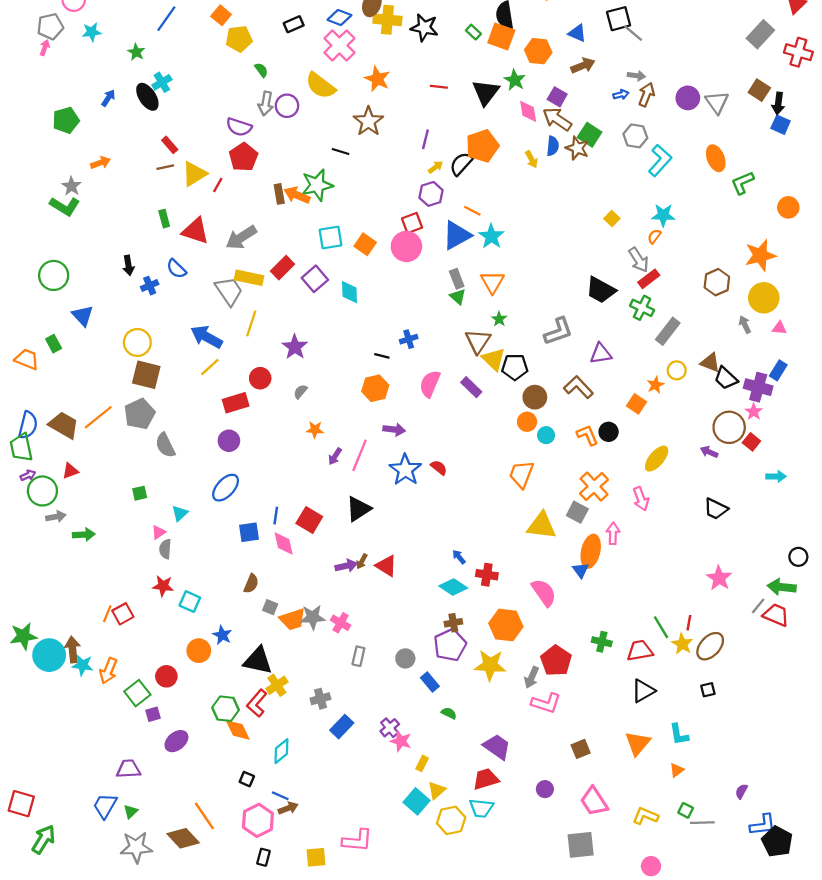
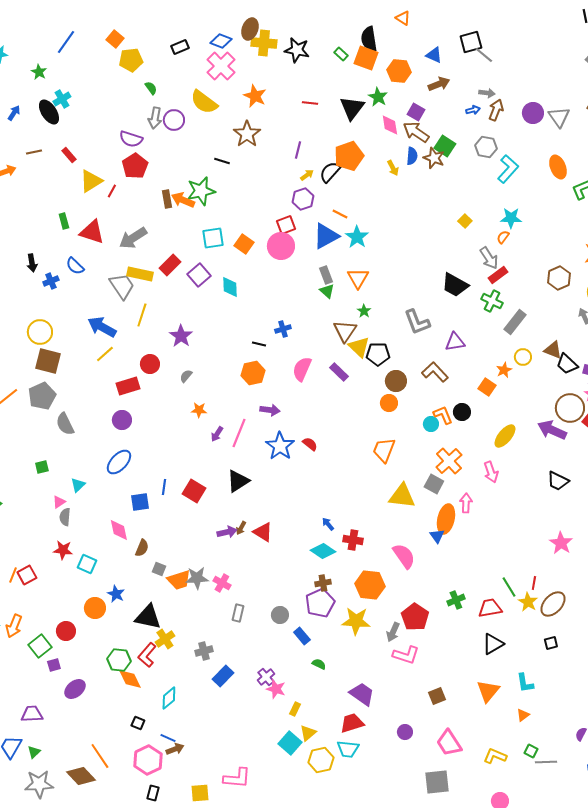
brown line: (165, 167) -> (34, 152), moved
gray L-shape: (558, 331) -> (417, 322), turned 88
cyan circle: (546, 435) -> (431, 424), moved
purple arrow: (709, 452) -> (552, 430), size x1.8
pink diamond: (284, 543) -> (119, 530), moved
green cross: (602, 642) -> (456, 600), turned -36

